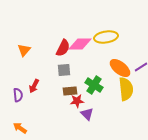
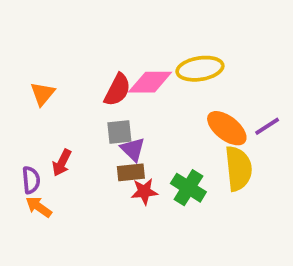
green cross: (94, 85) -> (188, 188), moved
purple triangle: (87, 114) -> (133, 149), moved
orange arrow: (20, 128) -> (39, 207), moved

